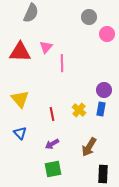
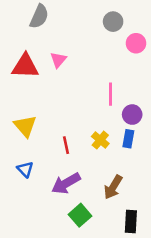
pink line: (62, 63) -> (111, 94), moved
purple arrow: (52, 144) -> (66, 183), size x1.6
green square: (53, 169) -> (80, 215), moved, turned -30

